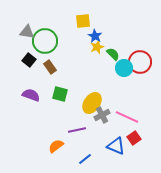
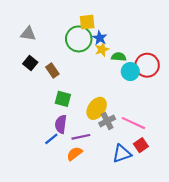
green circle: (45, 41) -> (79, 39), moved
green semicircle: (113, 54) -> (119, 57), turned -40
purple semicircle: (31, 95) -> (61, 124), moved, turned -102
orange semicircle: (56, 146) -> (75, 154), moved
blue triangle: (116, 146) -> (122, 154), turned -42
blue line: (85, 159) -> (51, 139), moved

